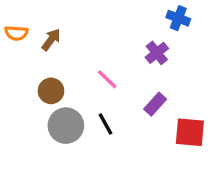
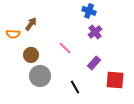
blue cross: (178, 18) -> (89, 11), moved
orange semicircle: (16, 33) -> (13, 34), moved
black line: (106, 124) -> (75, 87), moved

